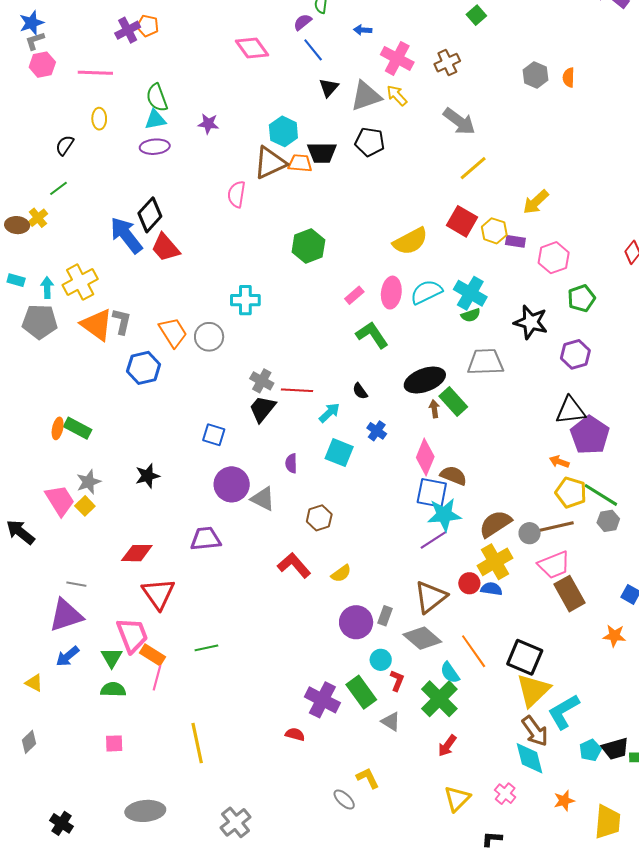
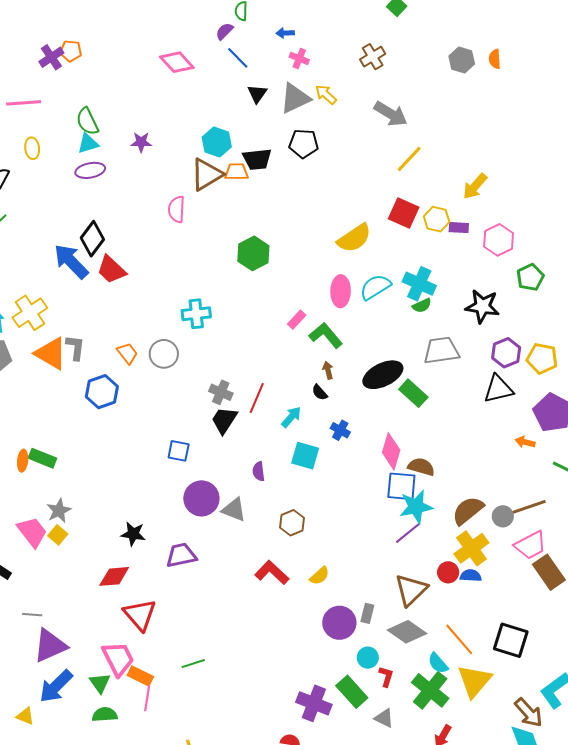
pink cross: (397, 58) -> (299, 58), moved, size x0.6
pink rectangle: (354, 295) -> (297, 320), moved
orange trapezoid: (173, 332) -> (127, 353), size x0.7
purple hexagon: (575, 354) -> (506, 353), moved
red line: (297, 390) -> (257, 398), turned -64
brown arrow: (434, 409) -> (328, 370), moved
black triangle: (570, 410) -> (498, 389), moved
black star: (147, 476) -> (133, 534), moved, turned 30
yellow pentagon: (571, 492) -> (542, 358), moved
gray line: (76, 584) -> (32, 615), moved
blue arrow: (68, 656) -> (56, 686), size x1.5
yellow triangle: (533, 690) -> (474, 681), moved

